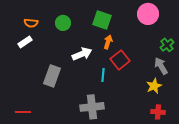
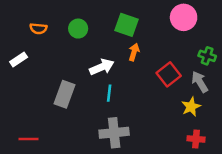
white rectangle: (25, 42) -> (19, 60), moved
green cross: (167, 45) -> (207, 56), turned -32
red square: (120, 60) -> (169, 74), moved
cyan line: (103, 75) -> (109, 93), moved

